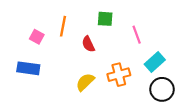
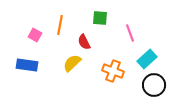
orange cross: (119, 75) -> (113, 71), turned 35
yellow semicircle: (85, 82) -> (72, 63), moved

